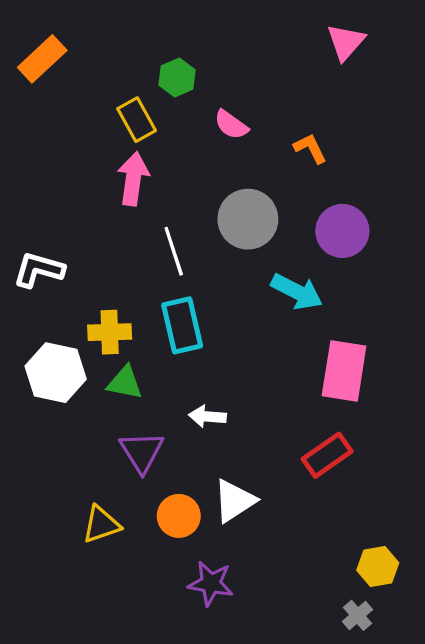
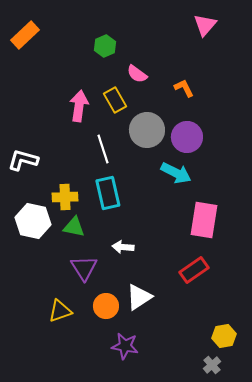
yellow rectangle: (137, 120) -> (115, 100), moved
purple circle: (342, 231) -> (187, 137), moved

